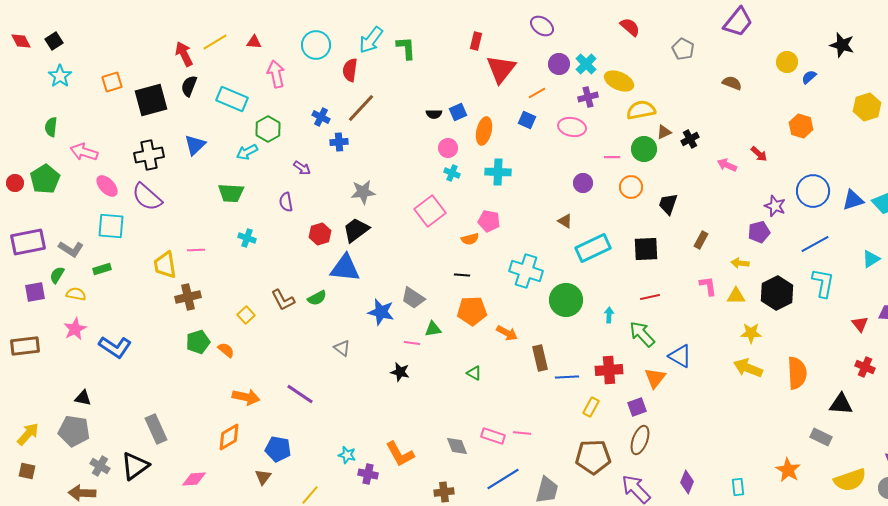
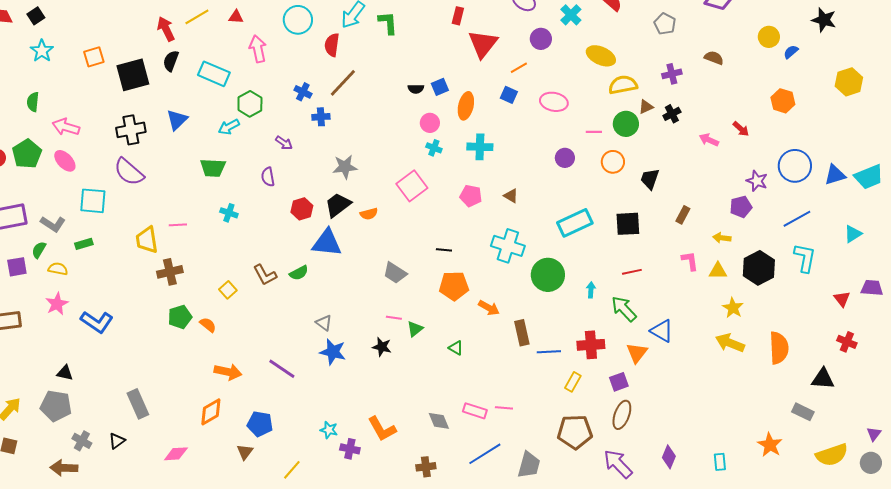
cyan cross: (586, 64) -> (571, 15), moved
purple cross: (588, 97) -> (672, 74), moved
pink ellipse: (107, 186) -> (65, 161), moved
brown triangle: (565, 221) -> (511, 196), moved
orange semicircle: (470, 239) -> (369, 214), moved
blue star: (381, 312) -> (333, 352), moved
green triangle: (433, 329) -> (415, 329), moved, turned -30
yellow star: (751, 333) -> (733, 308), turned 30
black triangle: (135, 466) -> (117, 441), size x0.6

